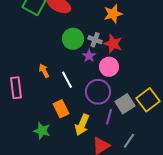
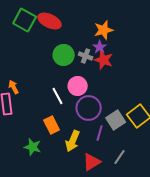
purple star: (89, 56) -> (100, 47), moved
pink circle: (109, 67) -> (78, 86), moved
orange arrow: (44, 71) -> (14, 87), moved

